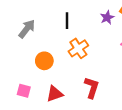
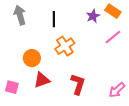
gray arrow: (27, 29) -> (20, 15), moved, turned -54
red triangle: (55, 94) -> (42, 80), moved

